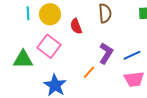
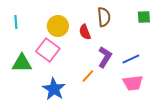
cyan line: (28, 13) -> (16, 22), moved
yellow circle: (50, 14) -> (58, 26), moved
red semicircle: (76, 26) -> (85, 32), moved

